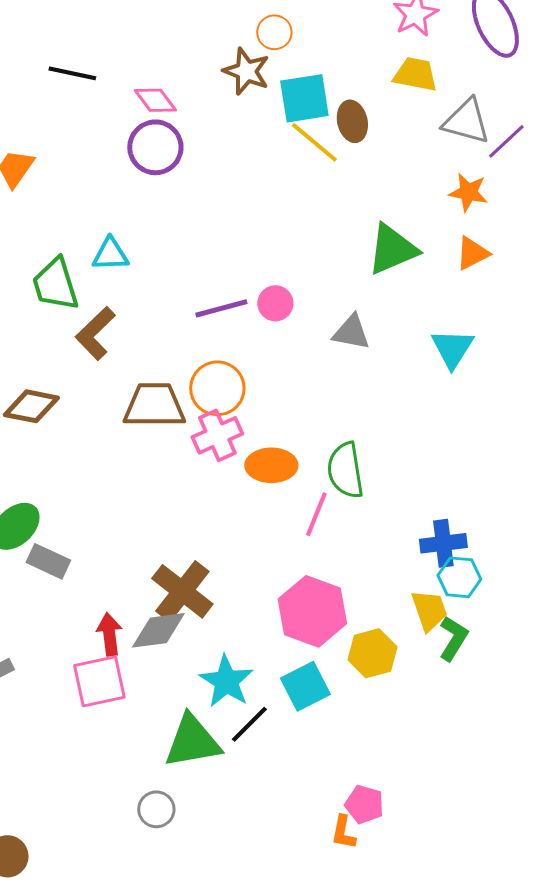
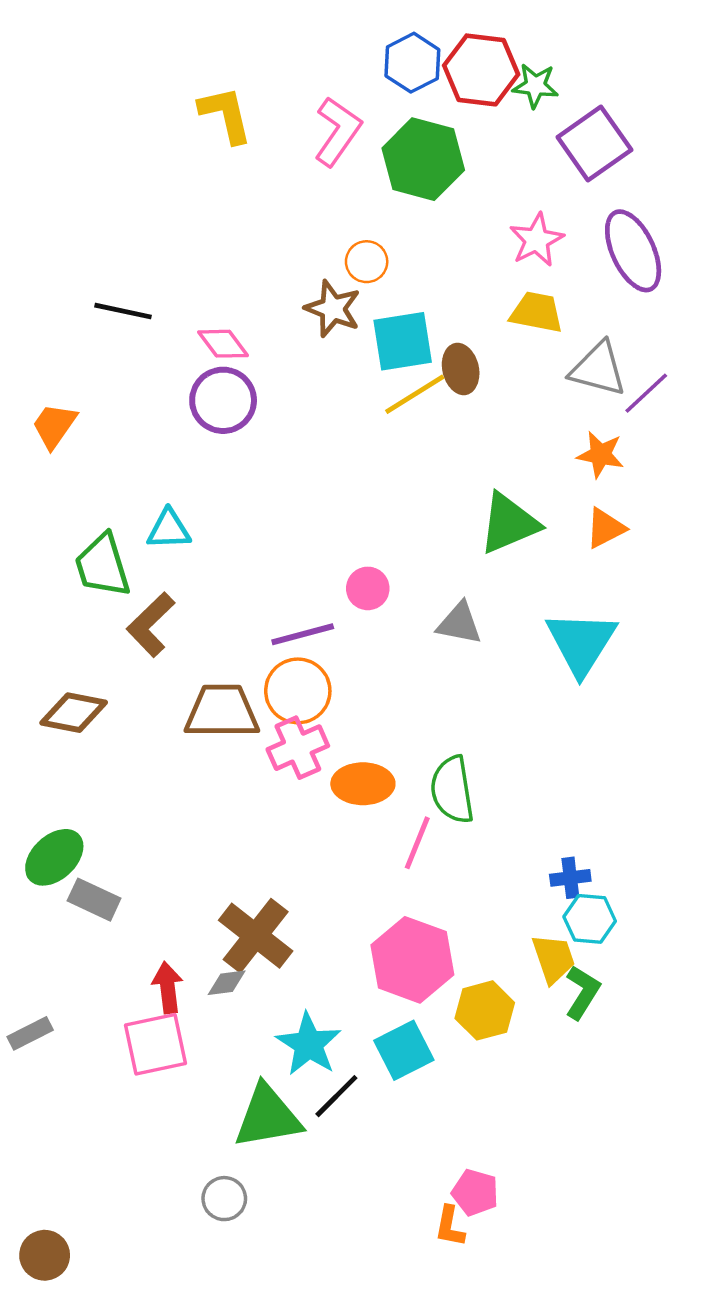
yellow line: (314, 142) -> (415, 394), turned -72
purple line: (221, 308) -> (303, 634), moved
cyan triangle: (452, 348) -> (581, 643), size x1.4
blue cross: (443, 543) -> (570, 878), size x0.7
gray diamond: (158, 630) -> (227, 983), size x0.6

